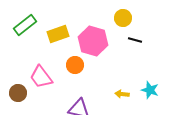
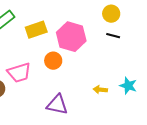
yellow circle: (123, 18) -> (111, 14), moved
pink trapezoid: (41, 77) -> (19, 73), turned -70

